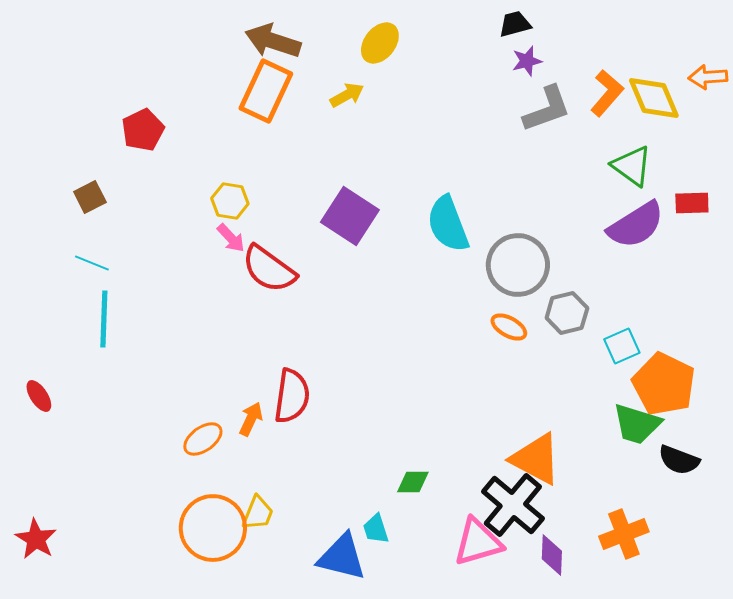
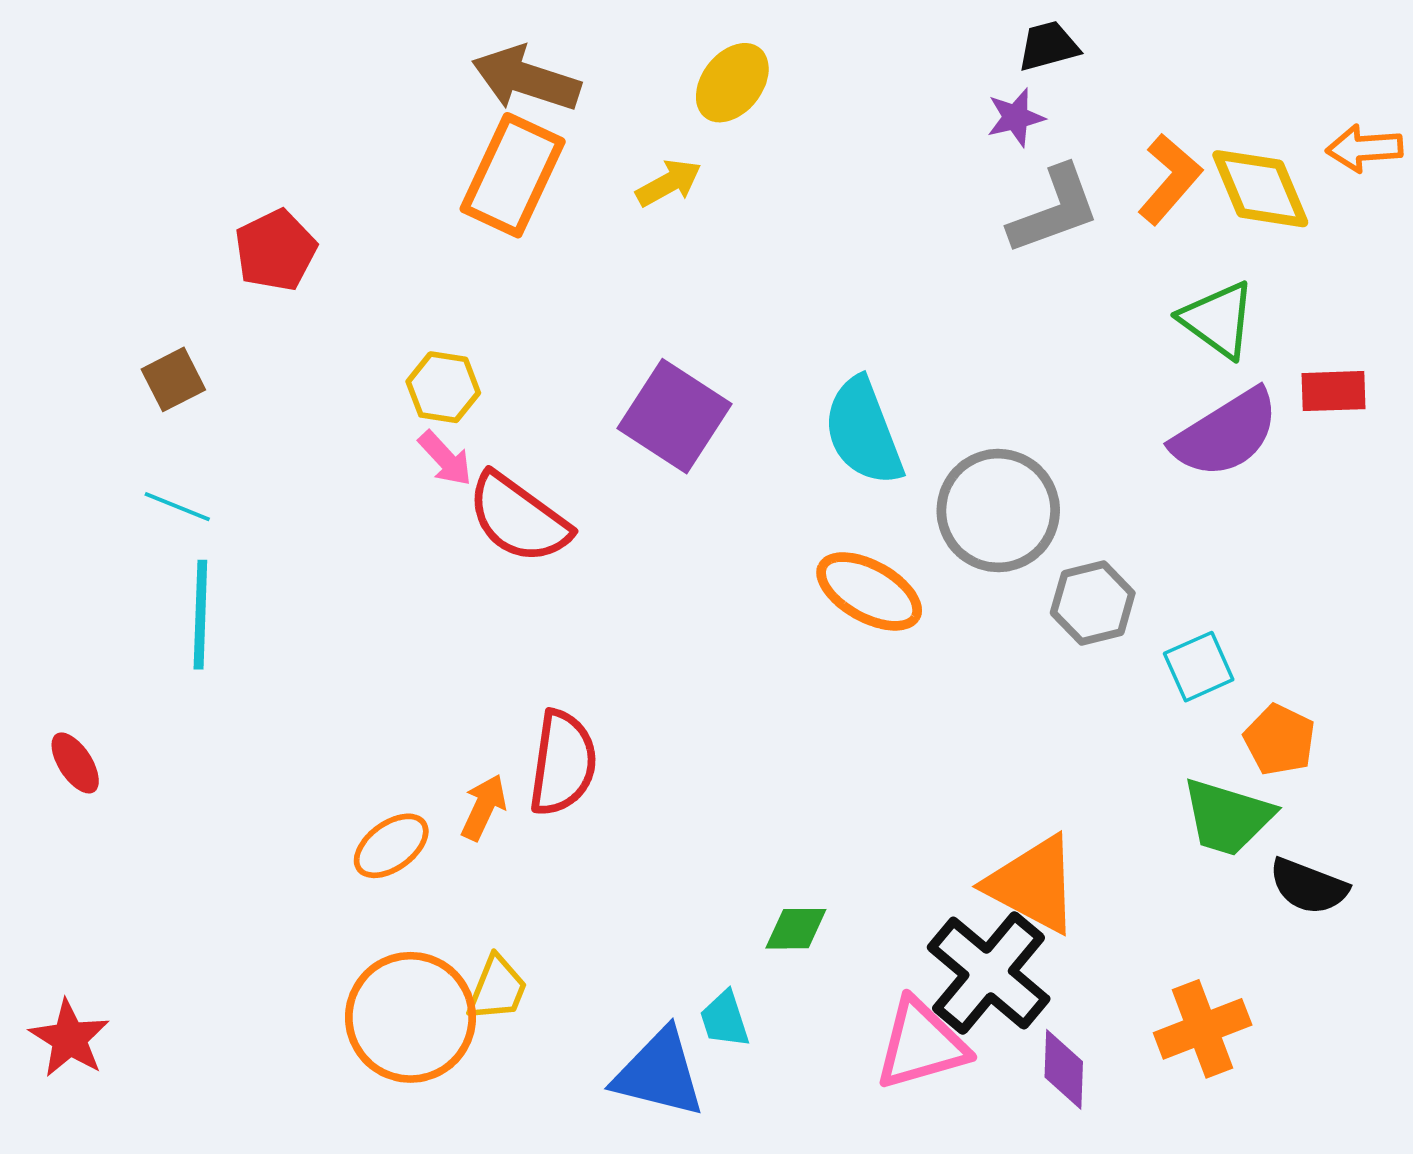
black trapezoid: (515, 24) -> (1048, 46), moved
orange ellipse: (509, 327) -> (869, 591), moved, size x1.5
orange pentagon: (664, 384) -> (1280, 740), size x0.6

